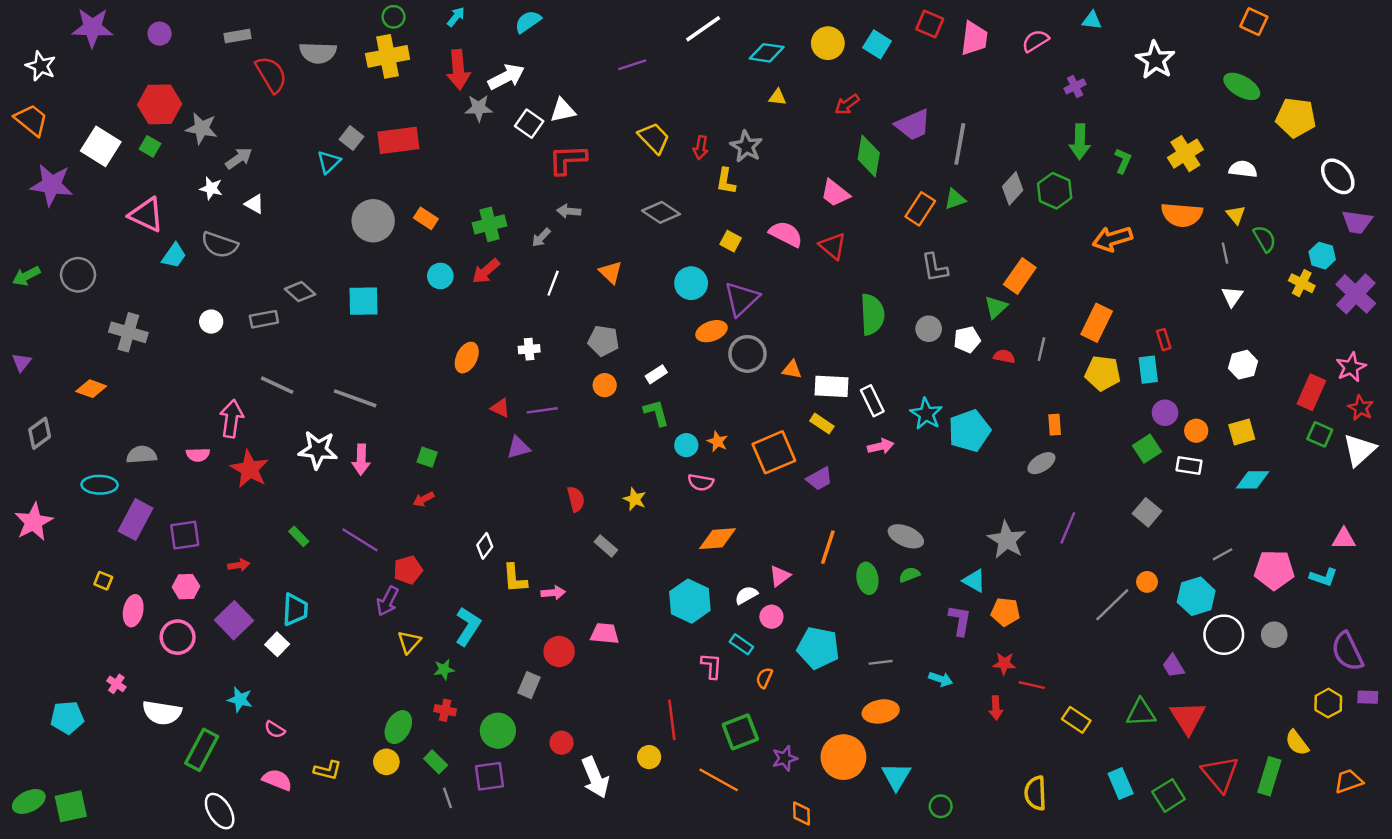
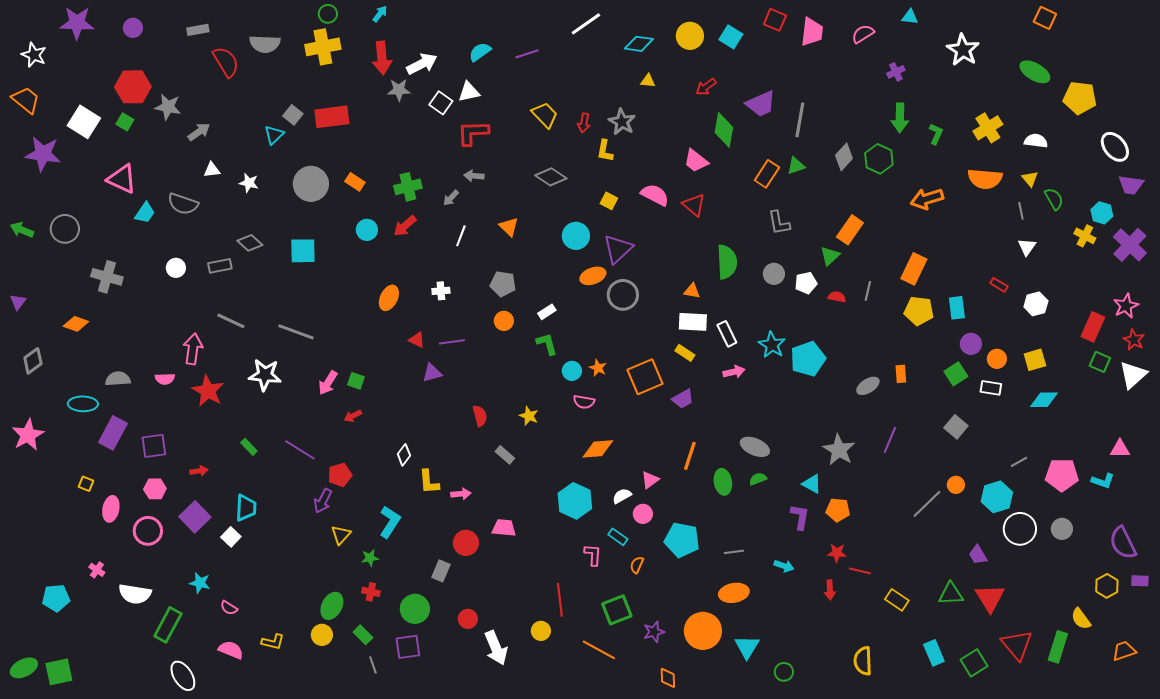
cyan semicircle: (528, 22) -> (480, 52), moved
white star: (211, 188) -> (249, 183), moved
white triangle: (254, 204) -> (212, 170), turned -36
green arrow: (26, 276) -> (22, 230), turned 50
red rectangle: (1164, 340) -> (999, 285), moved, turned -42
orange triangle: (792, 370) -> (692, 291), moved
orange rectangle: (1055, 425) -> (901, 374), moved
pink arrow: (361, 460) -> (328, 383), moved, turned 30

